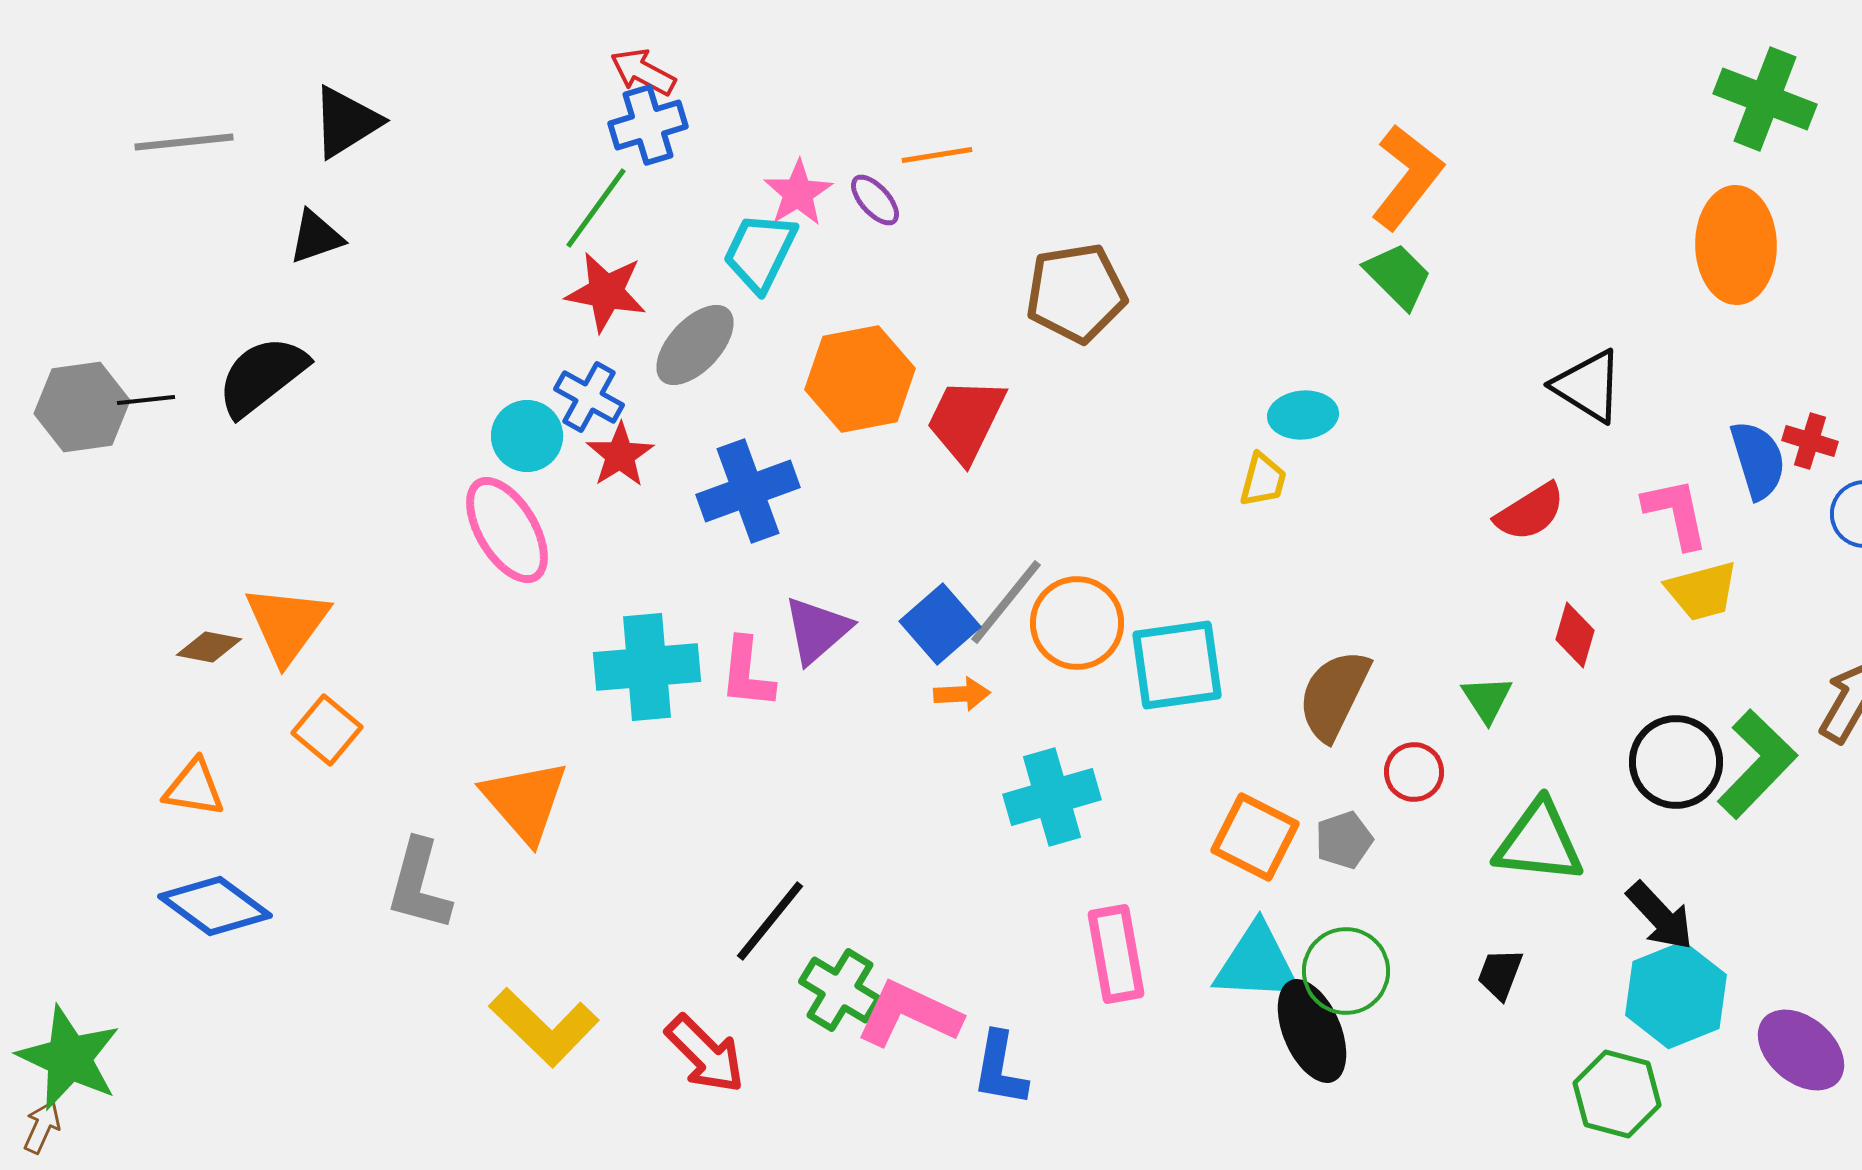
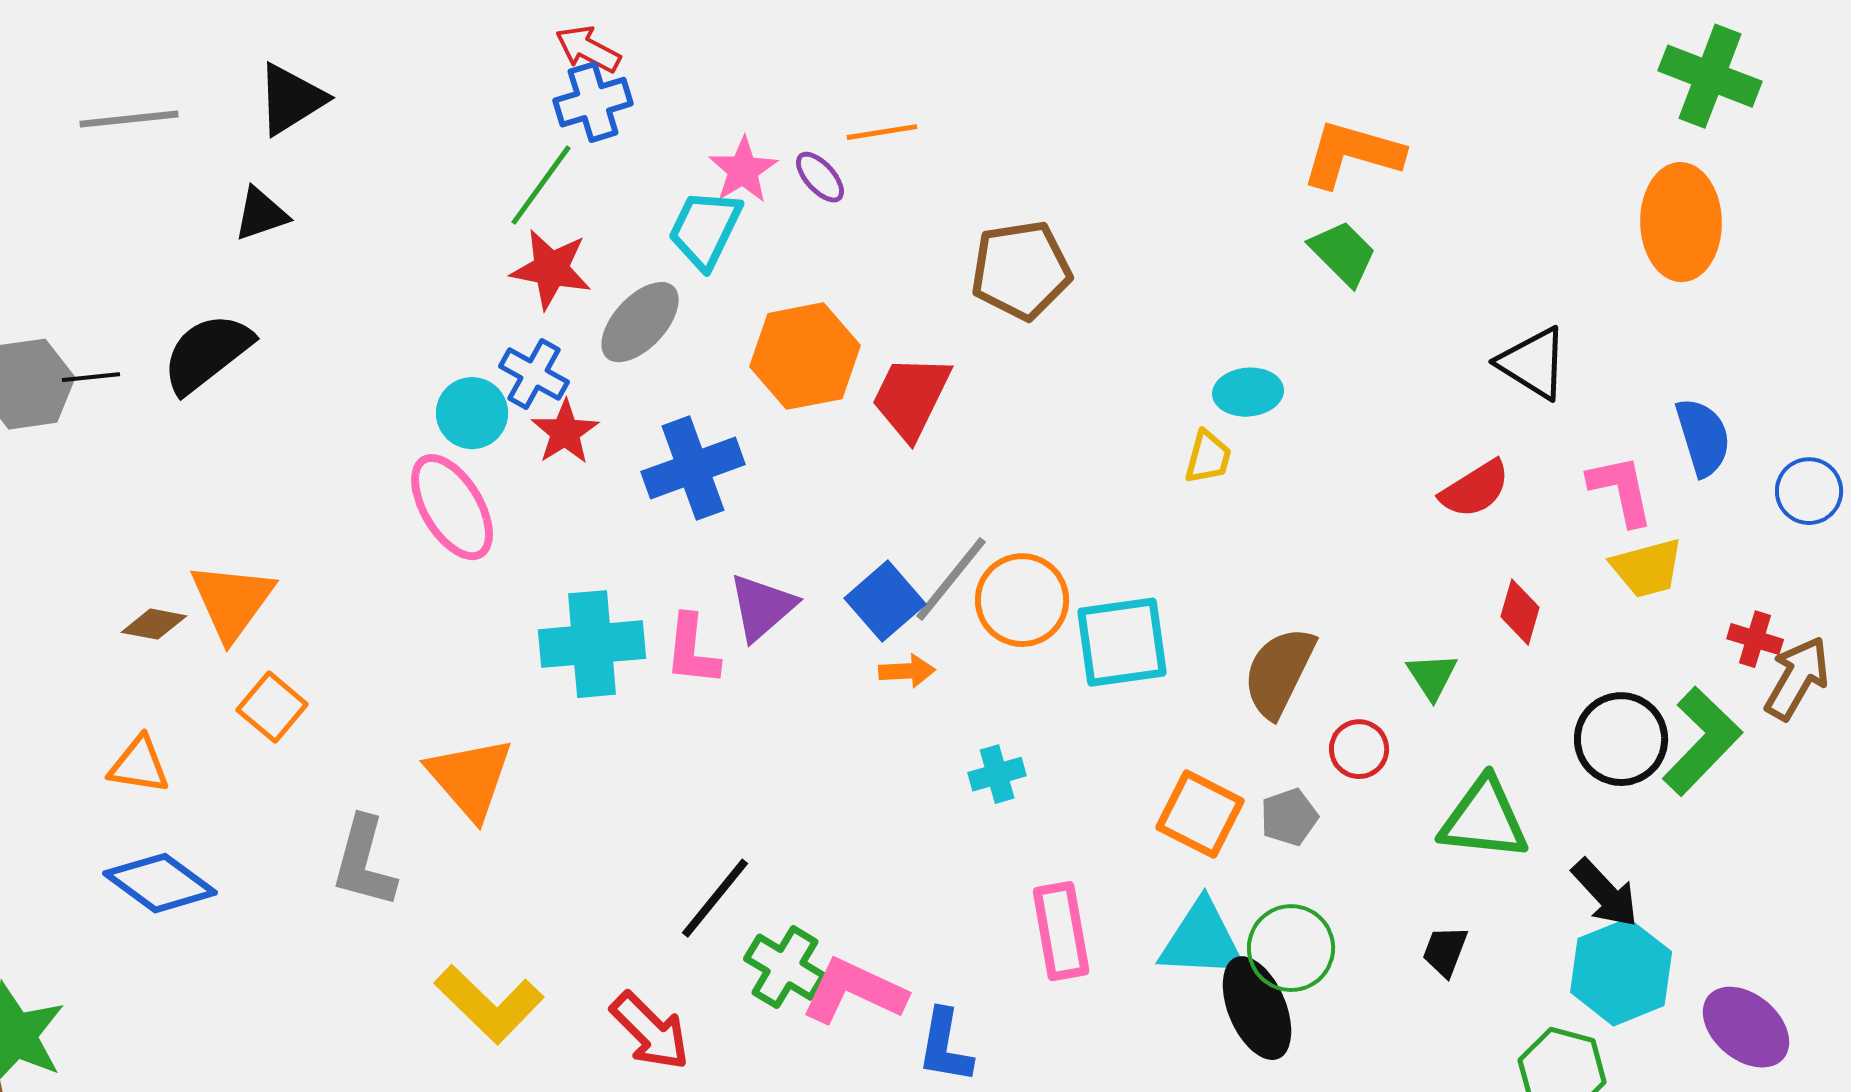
orange L-shape: (1407, 177) -> (1352, 154), turned -112
red cross: (1810, 441) -> (1755, 639), moved
cyan cross: (1052, 797) -> (997, 774), size x0.6

